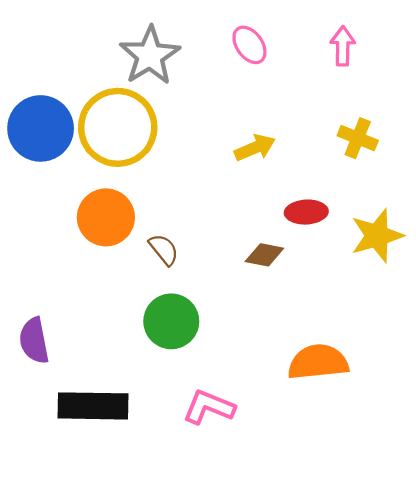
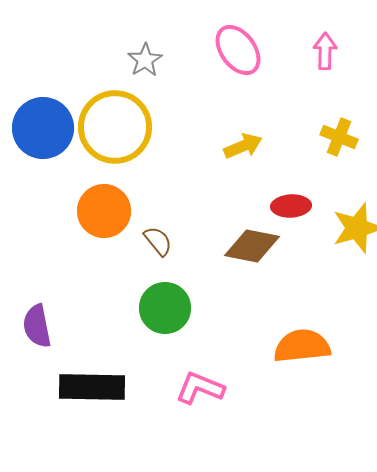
pink ellipse: (249, 45) -> (238, 50), size x1.4
gray star: (150, 56) -> (145, 60), size x0.6
brown diamond: (264, 255) -> (252, 246), size x1.5

